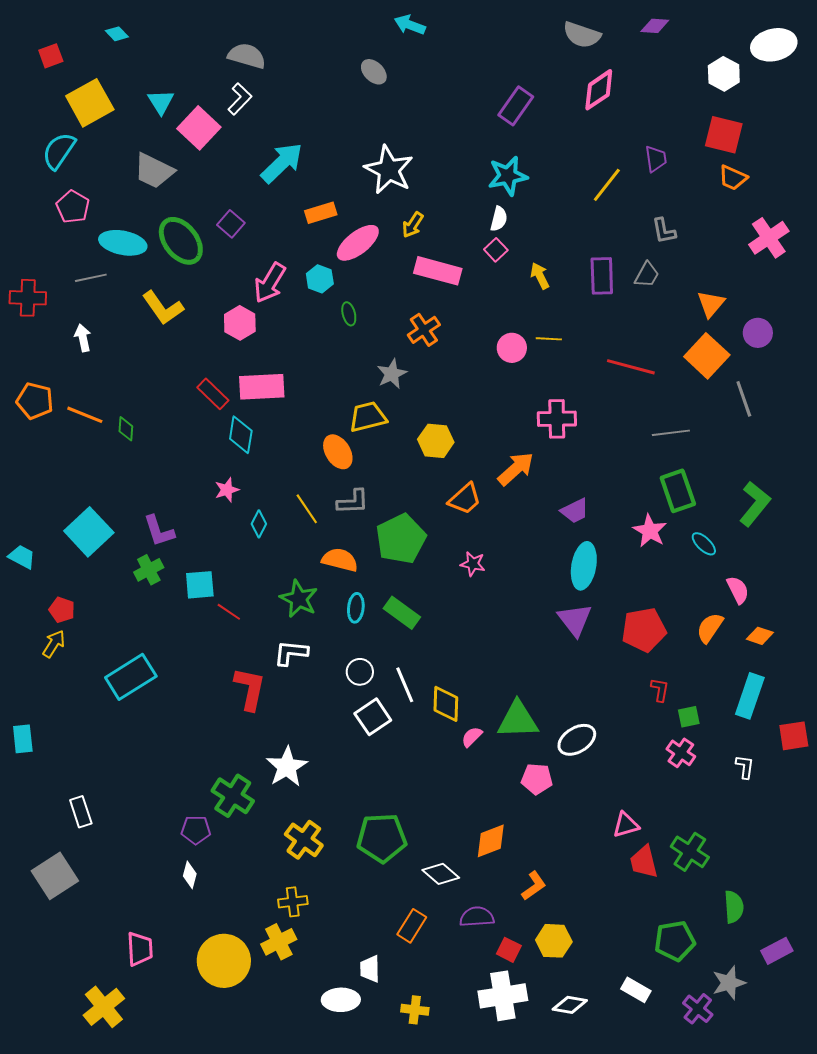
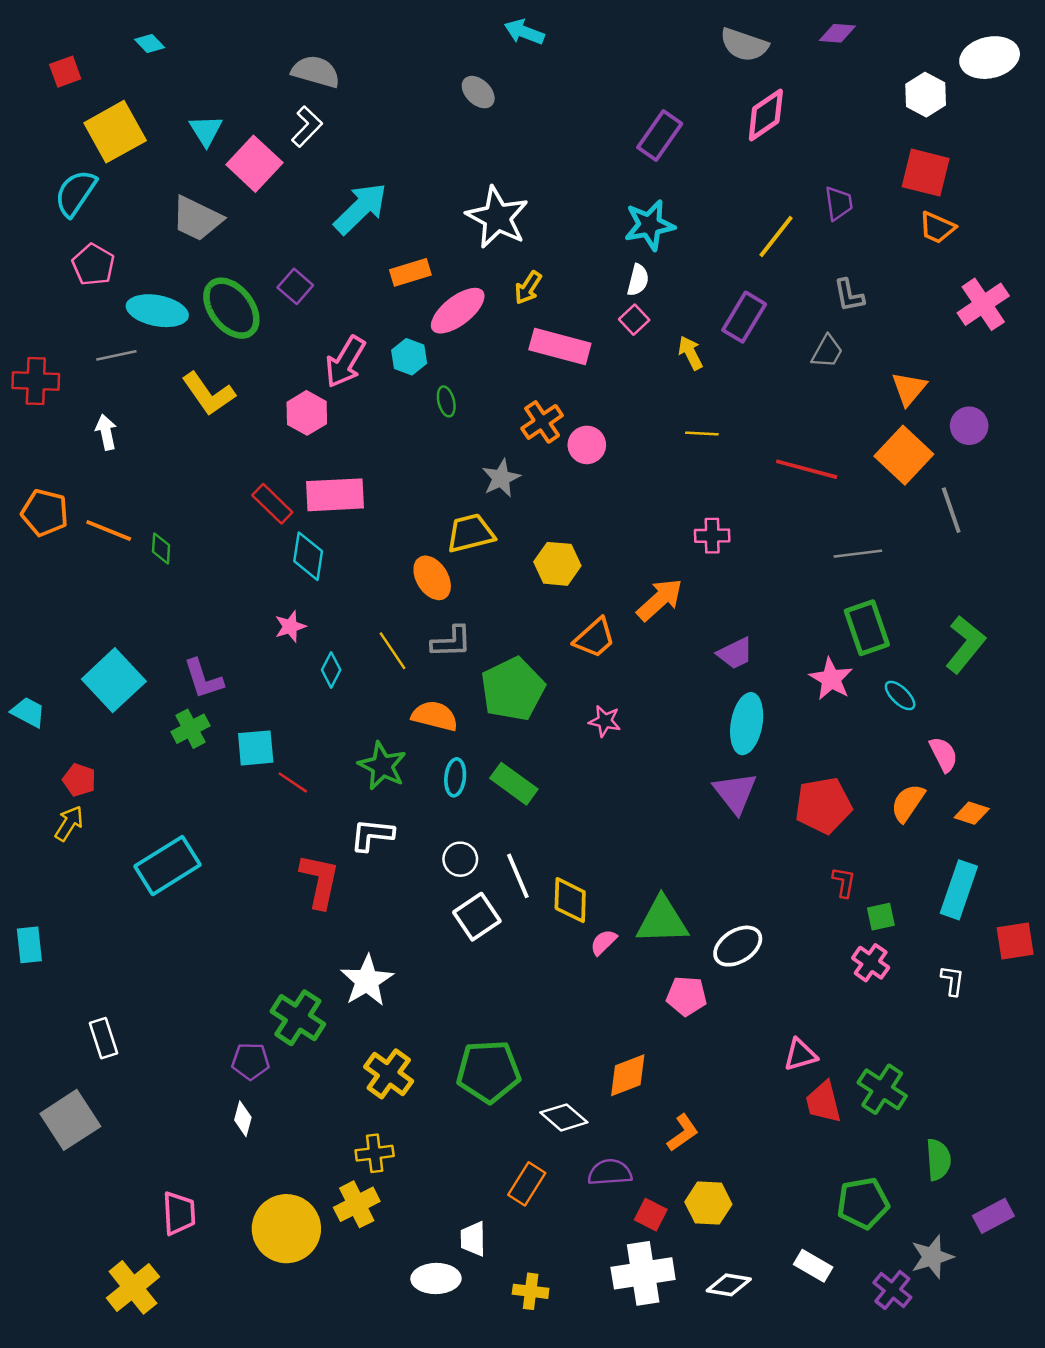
purple rectangle: (602, 276) -> (744, 317), moved, turned 33
pink circle: (512, 348) -> (587, 445), moved
pink cross: (557, 419) -> (712, 536), size x0.7

